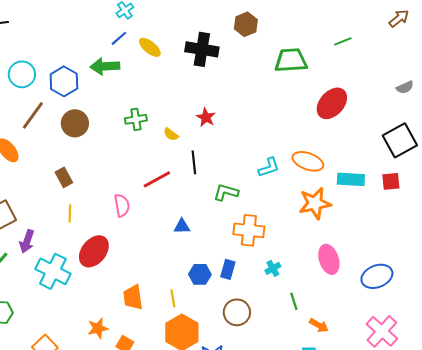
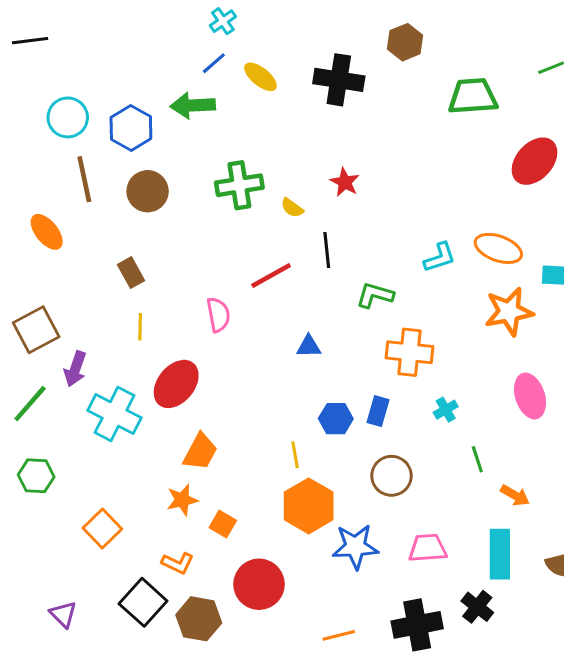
brown line: (33, 115) -> (84, 179), turned -48
green cross: (136, 119) -> (239, 185), size x1.4
orange trapezoid: (133, 297) -> (200, 452), moved, turned -144

